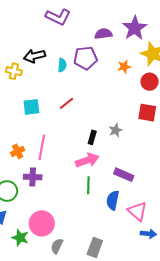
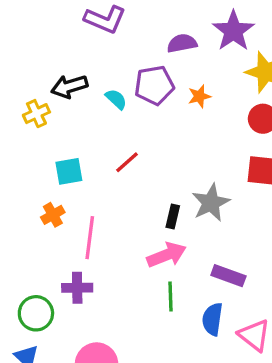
cyan semicircle: (62, 65) -> (116, 99), turned -48
orange star: (124, 67) -> (199, 96), moved
yellow cross: (14, 71) -> (36, 114), turned -35
gray star: (116, 130) -> (211, 203), size x1.6
orange cross: (18, 151) -> (53, 215), moved

